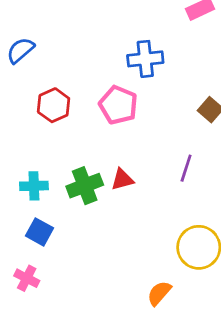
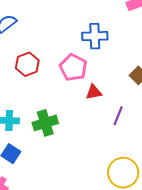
red triangle: (122, 179) -> (94, 92), moved

